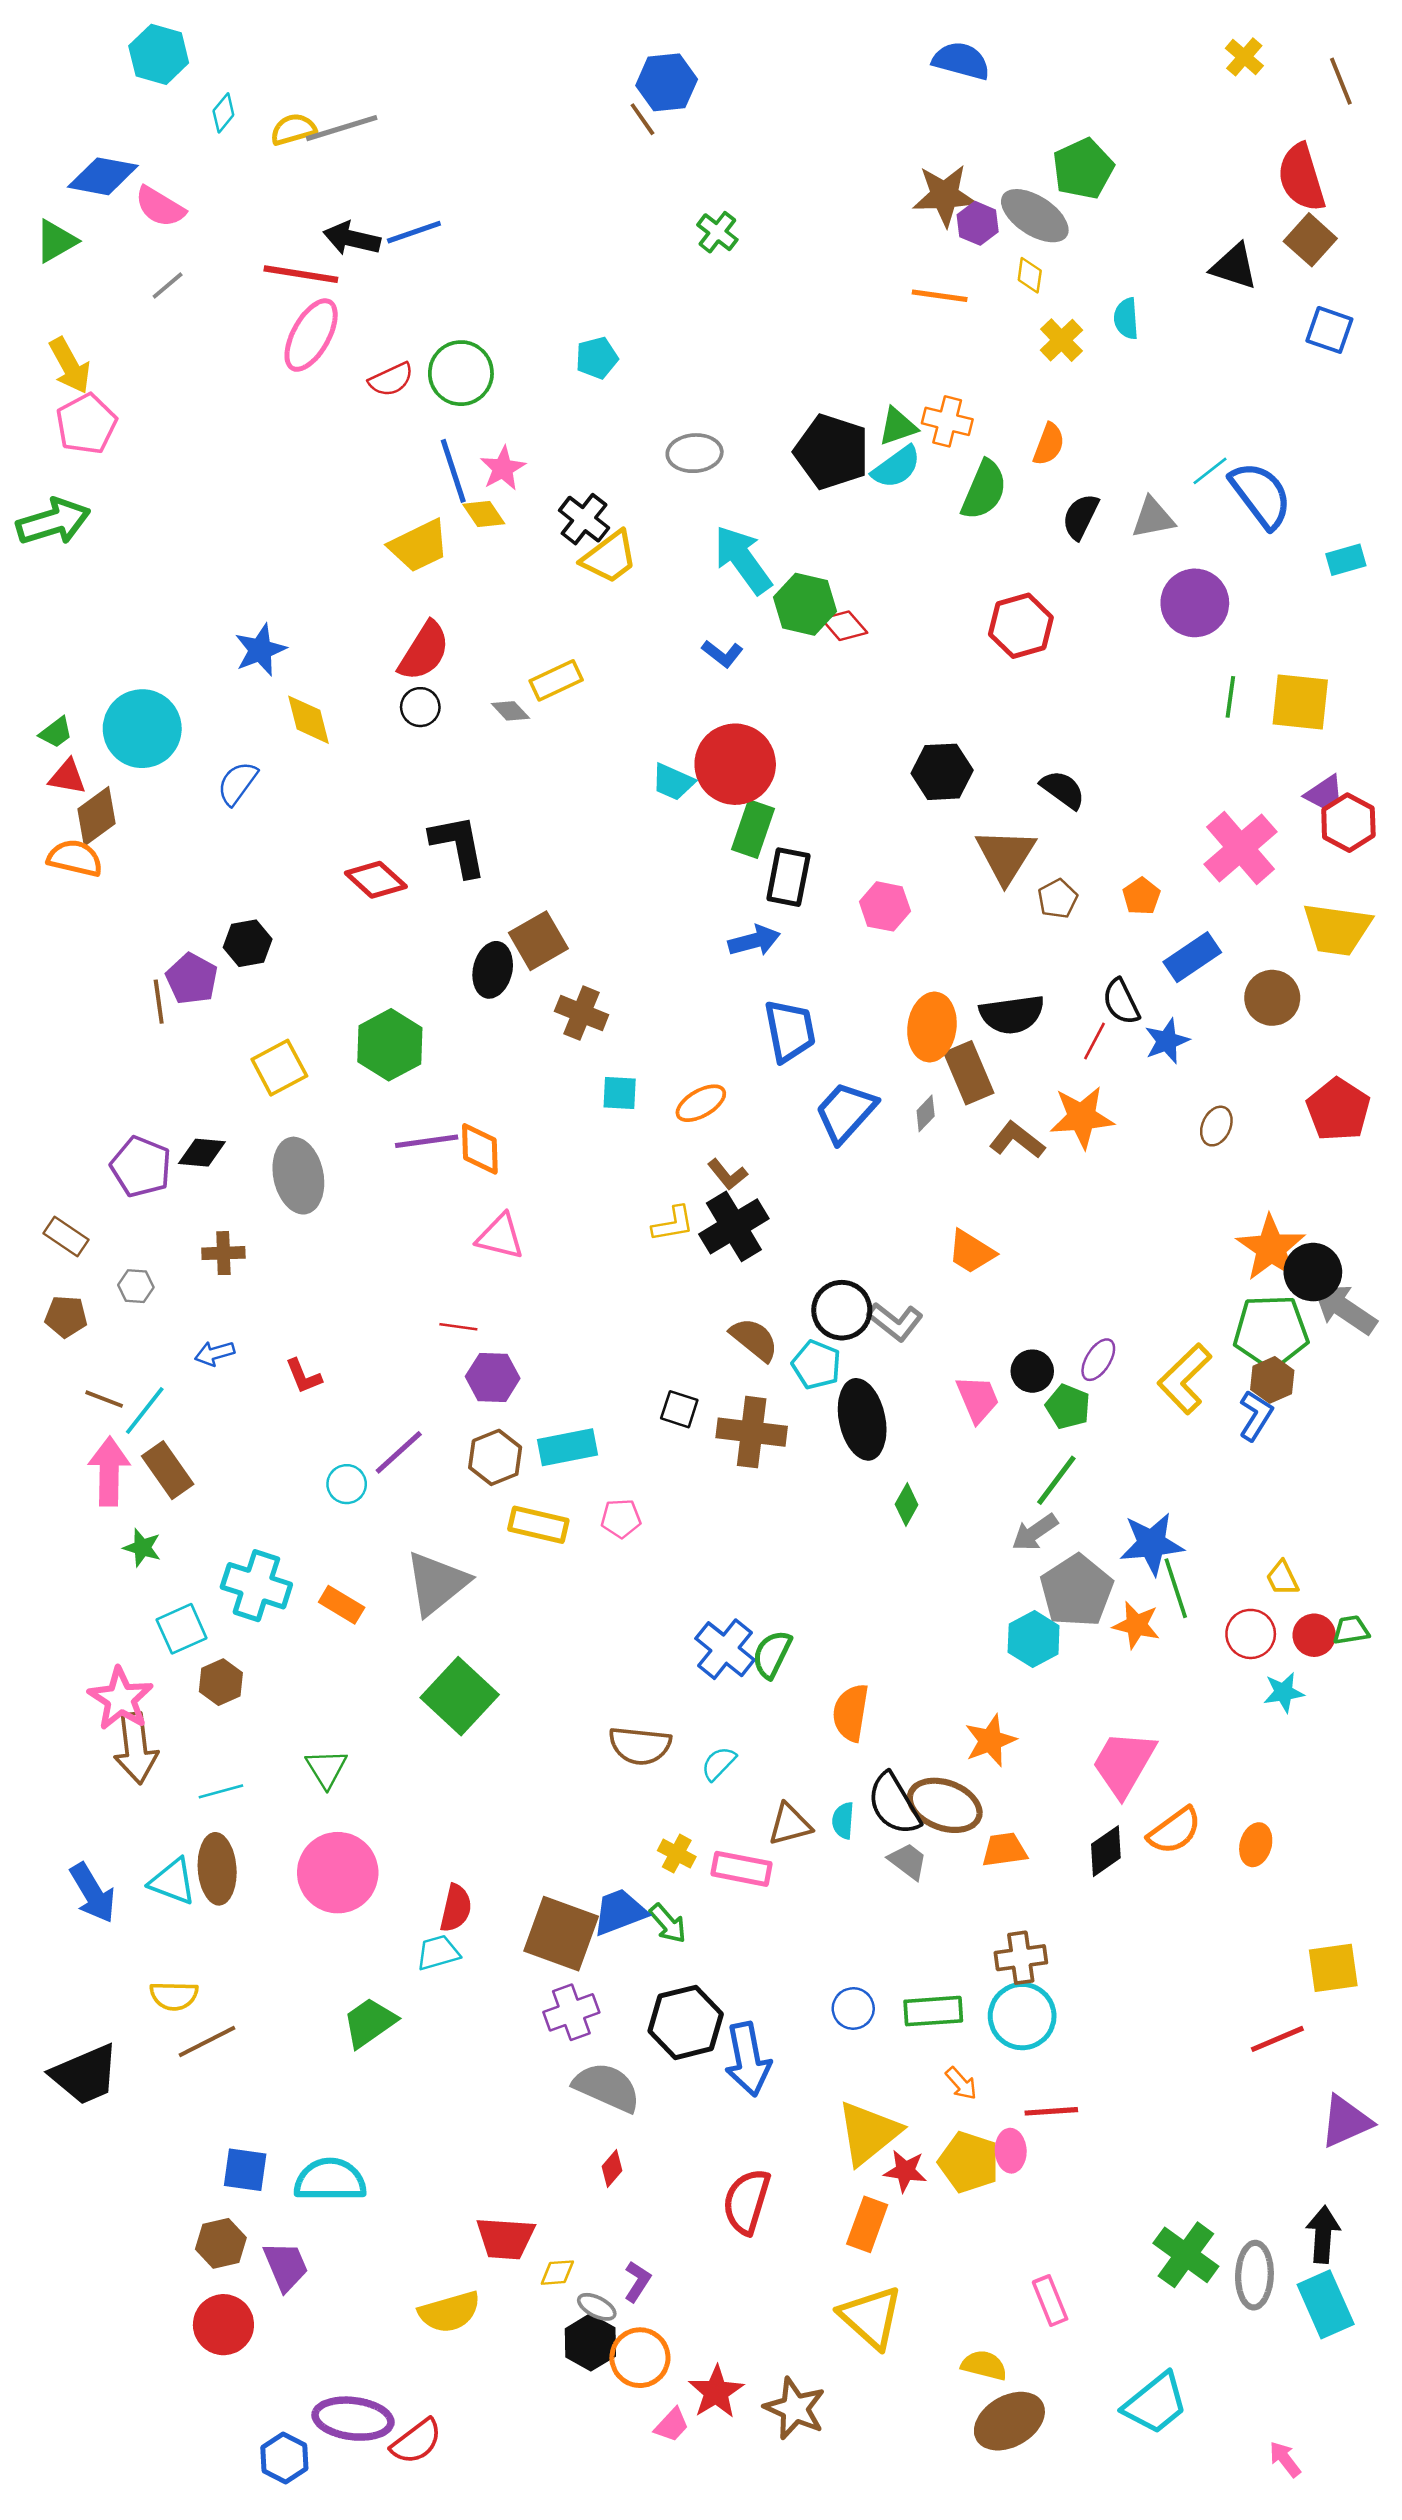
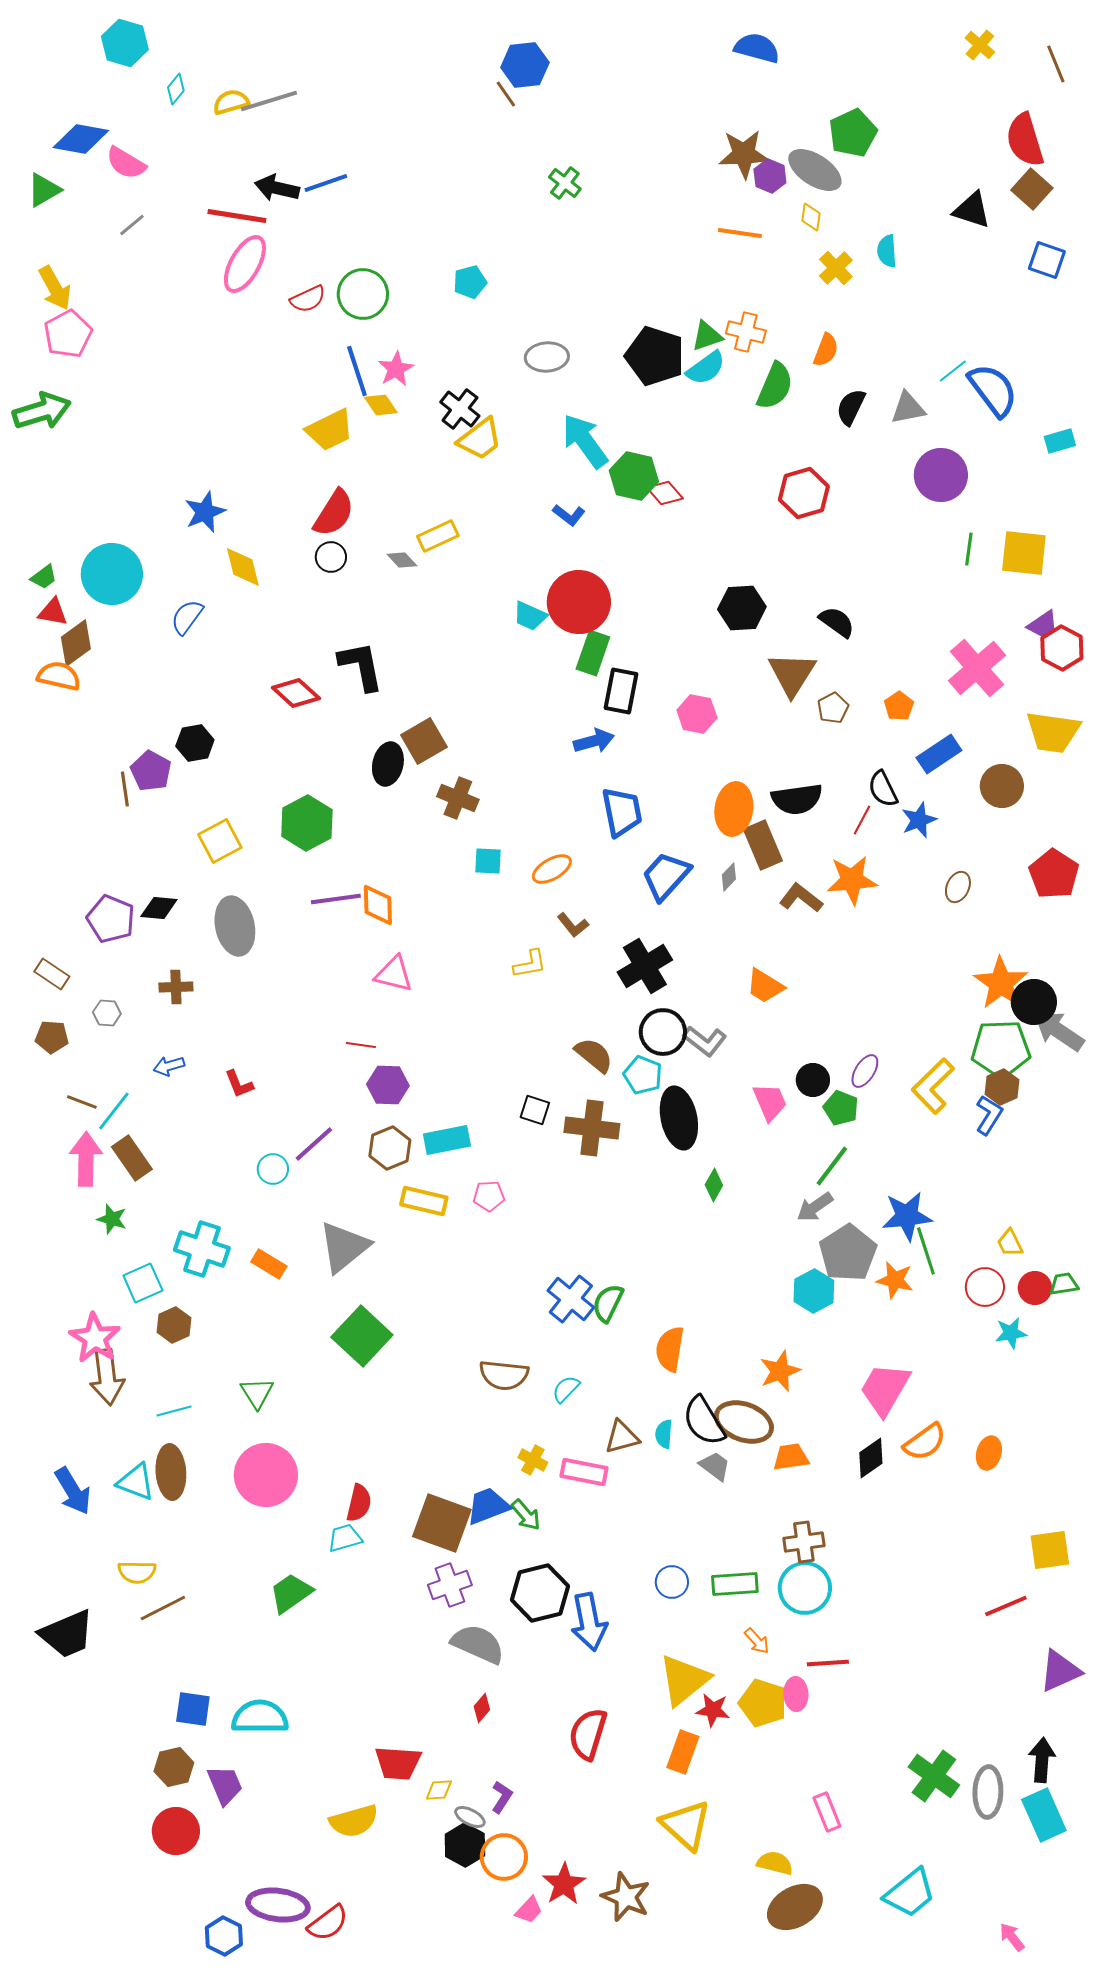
black cross: (734, 1226) -> (645, 966), moved

